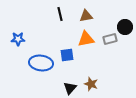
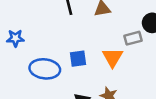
orange triangle: (86, 39) -> (113, 57), moved, turned -48

